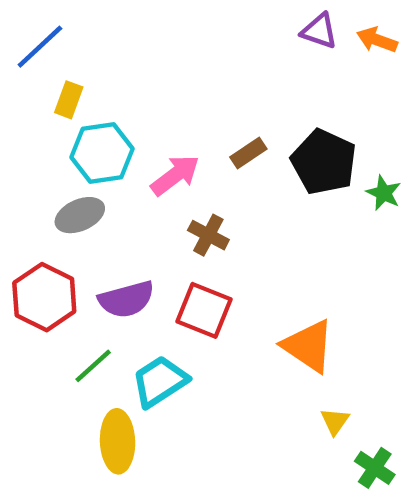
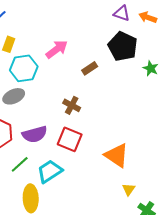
black pentagon: (324, 162) -> (123, 46), moved
pink arrow: (175, 175) -> (57, 49), moved
green star: (384, 193) -> (151, 68), moved

